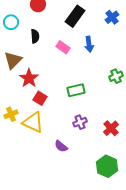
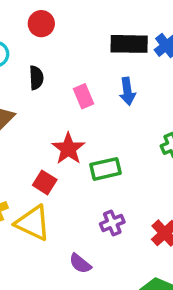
black rectangle: (75, 16) -> (129, 44), moved, turned 55
pink rectangle: (63, 47) -> (84, 96), turned 32
red star: (29, 78) -> (68, 149), moved

